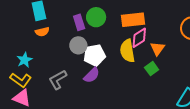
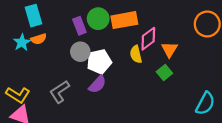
orange rectangle: (133, 20) -> (124, 20), moved
yellow semicircle: (127, 51) -> (136, 54), size x0.7
cyan star: (24, 60) -> (22, 42), moved

